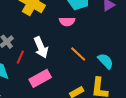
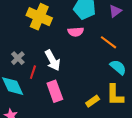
orange line: (78, 54) -> (109, 42), moved
pink rectangle: (40, 78) -> (55, 91), turned -75

